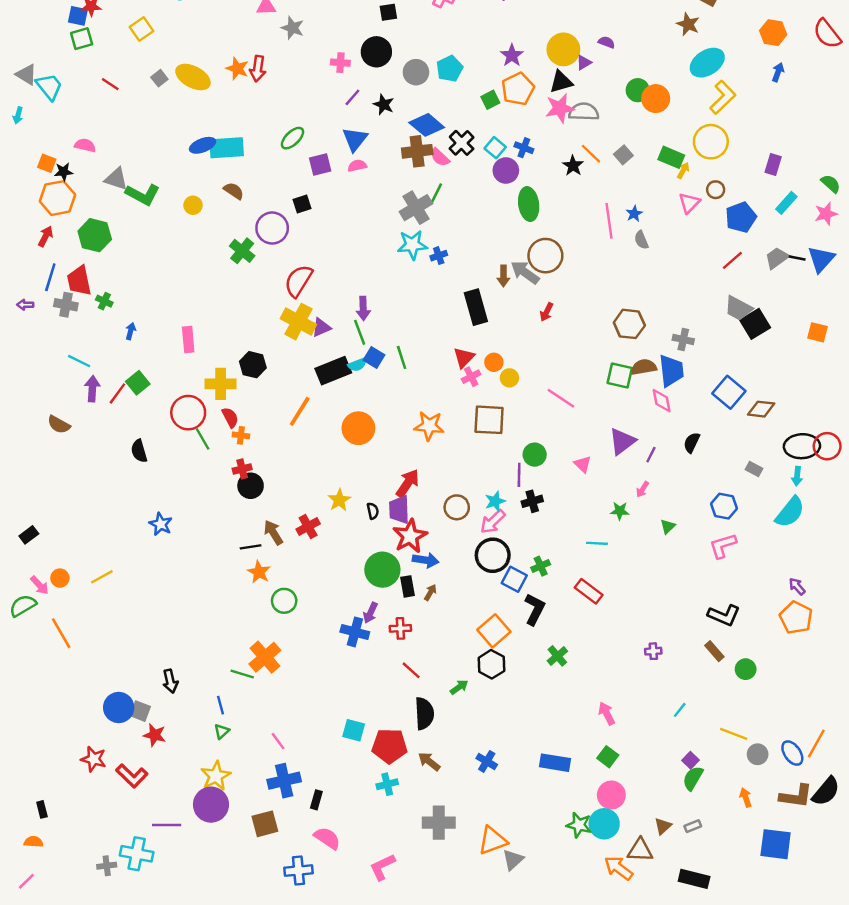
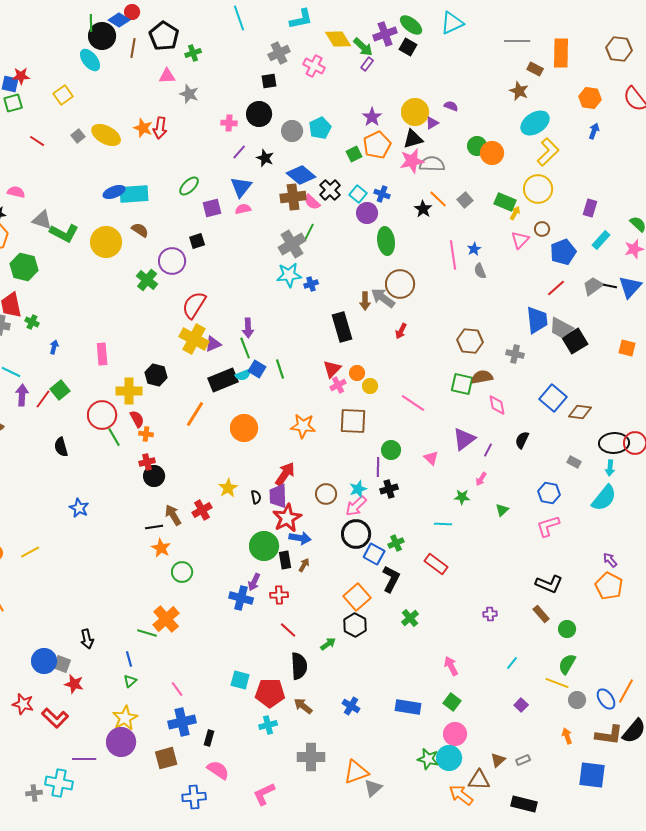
yellow circle: (193, 205) -> (106, 242), size x2.0
blue trapezoid: (671, 371) -> (537, 320), moved
green semicircle: (693, 778) -> (567, 664), moved

